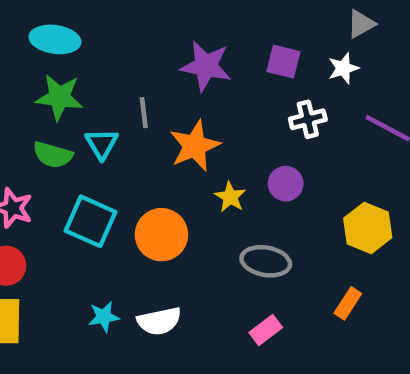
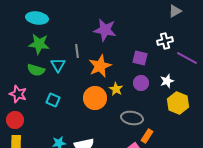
purple square: (283, 62) -> (140, 58), moved
white star: (343, 68) -> (167, 81), moved
white cross: (308, 119) -> (165, 41), moved
cyan square: (90, 221) -> (53, 100), size x0.6
orange circle: (161, 235) -> (95, 98), moved
orange rectangle: (348, 303) -> (147, 136), moved

